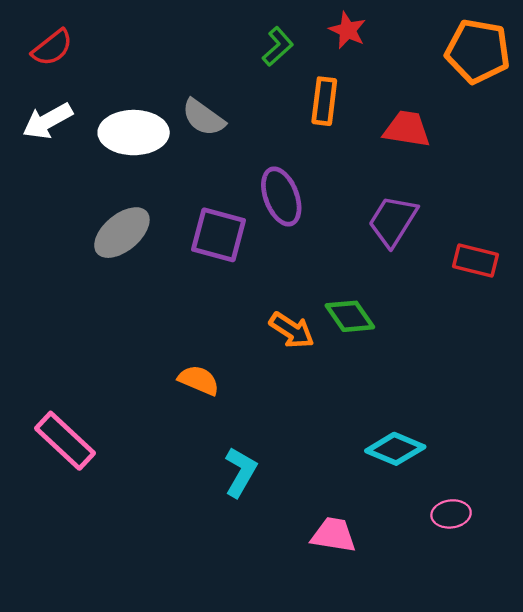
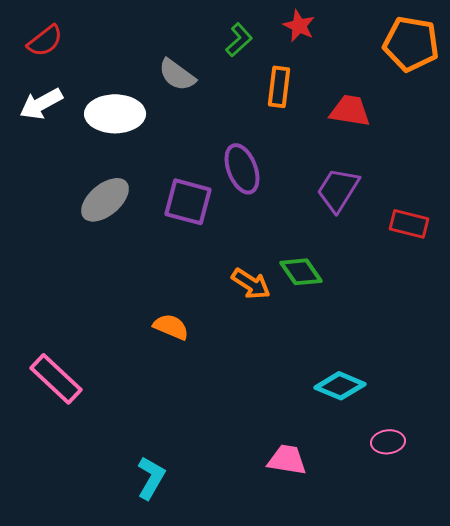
gray semicircle: (203, 117) -> (177, 75), moved
cyan L-shape: (241, 472) -> (151, 478), moved

